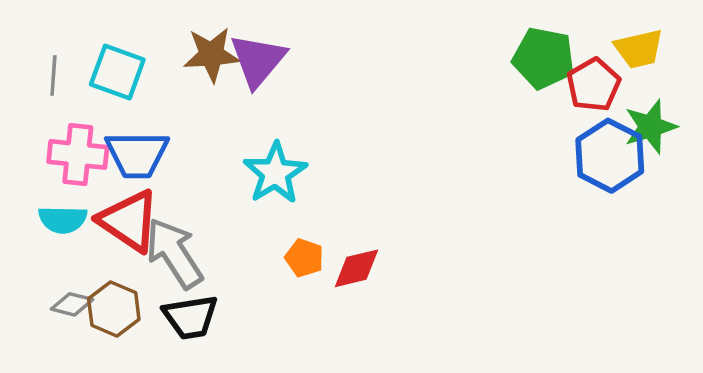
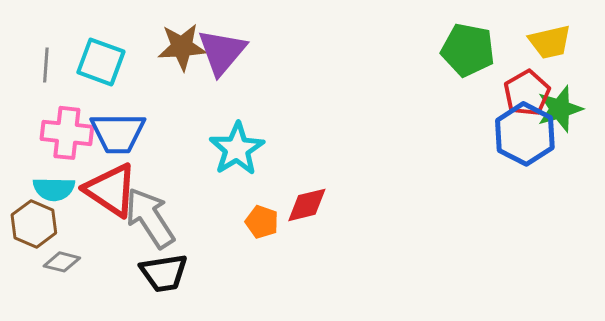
red pentagon: (594, 85) -> (527, 93), moved
red diamond: (357, 268) -> (307, 205), moved
brown hexagon: (114, 309) -> (34, 224), moved

